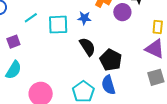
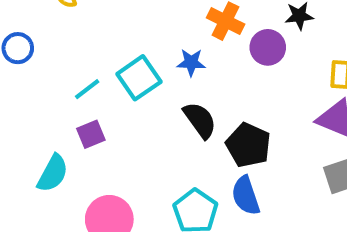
cyan line: (31, 18) -> (87, 89), moved
cyan square: (58, 25) -> (139, 78), turned -30
purple square: (13, 42) -> (91, 134), moved

